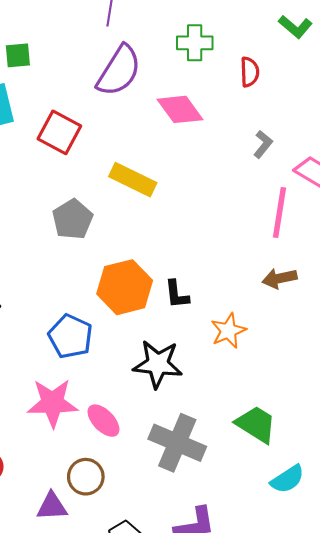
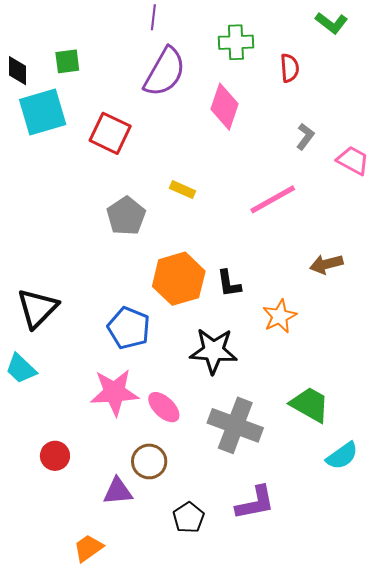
pink diamond: (180, 109) -> (224, 107), turned 57
yellow rectangle: (133, 180) -> (183, 190), moved, size x0.6
pink line: (280, 213) -> (273, 199), moved, turned 54

